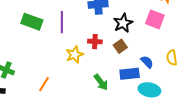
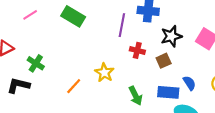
purple line: (62, 22) -> (122, 25), moved
yellow star: (75, 55) -> (104, 73), moved, turned -30

